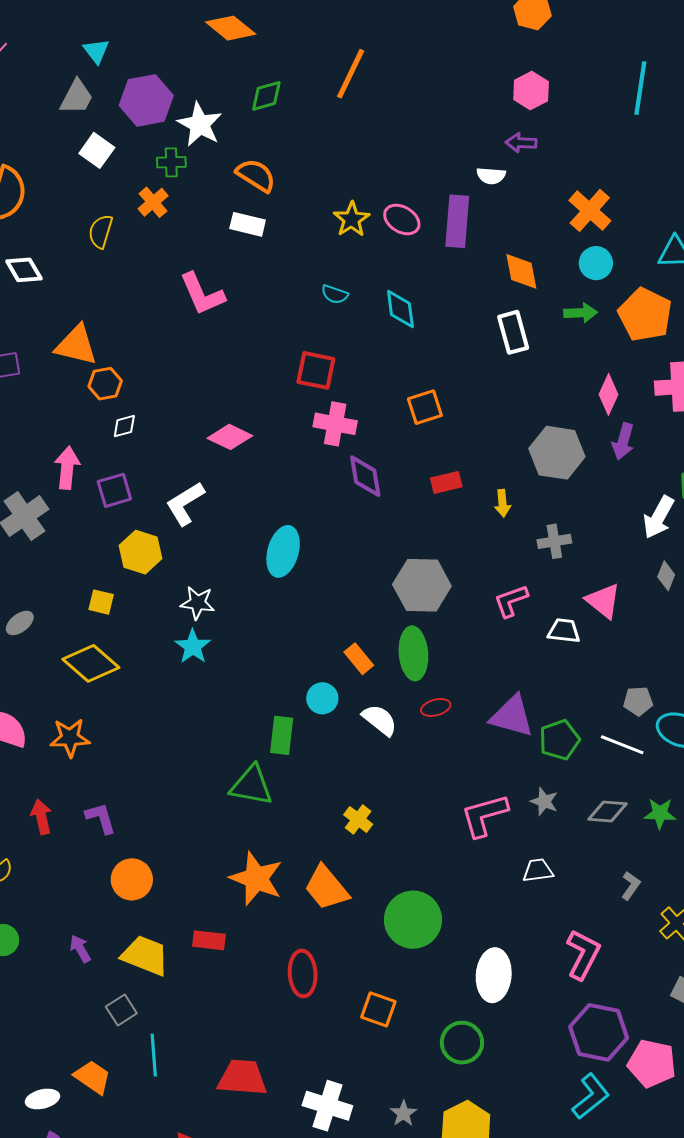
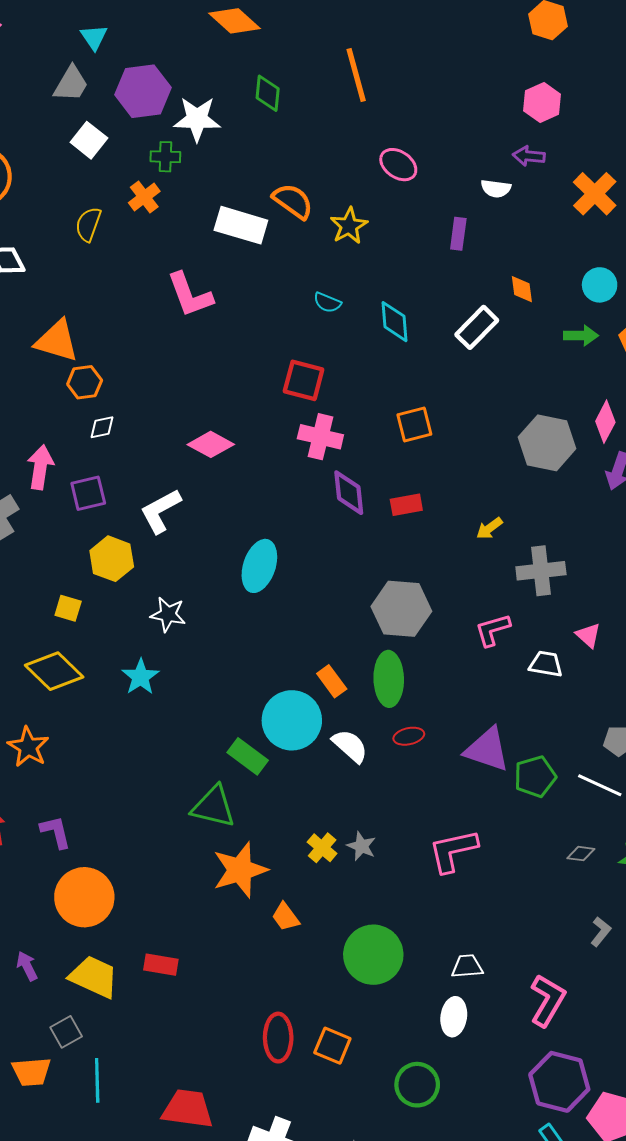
orange line: (351, 74) -> (356, 75), turned -44
green diamond: (266, 96) -> (268, 93), turned -72
white star: (200, 124) -> (197, 119), turned -30
orange semicircle: (256, 175) -> (293, 201), moved
orange cross: (590, 210) -> (595, 194), moved
pink ellipse: (402, 219) -> (398, 165), moved
purple rectangle: (457, 221) -> (458, 234), size x0.6
white rectangle: (248, 224) -> (241, 225), size x1.4
orange diamond: (521, 271) -> (522, 289), size x0.7
white rectangle: (513, 332) -> (477, 327), moved, turned 57
gray hexagon: (557, 453) -> (547, 443), moved
red rectangle: (446, 482) -> (406, 505), moved
yellow arrow: (502, 503) -> (489, 528), turned 56
gray cross: (554, 541) -> (541, 571), size x1.4
pink triangle: (603, 601) -> (588, 635), size x0.7
cyan star: (193, 646) -> (141, 677), moved
cyan circle: (322, 698) -> (292, 720), size x1.8
green rectangle: (282, 735) -> (248, 756), turned -63
orange star: (70, 738) -> (28, 747), turned 30
gray star: (544, 802) -> (361, 846), moved
gray diamond: (608, 812) -> (581, 854), size x0.7
white trapezoid: (538, 870) -> (467, 966), moved
orange star: (256, 878) -> (240, 870), moved, turned 30
orange circle: (132, 879) -> (84, 897), size x1.4
orange trapezoid: (327, 888) -> (286, 917), size x0.6
red ellipse: (303, 973) -> (278, 1038), moved
white ellipse: (494, 975) -> (454, 1017), size x0.7
orange trapezoid: (93, 1077) -> (31, 1072), moved, turned 138

